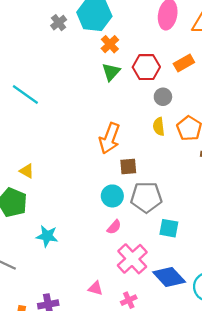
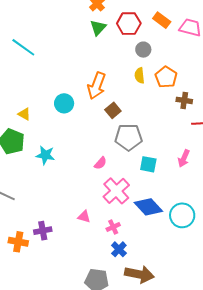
orange rectangle: (184, 63) -> (162, 20), turned 66
brown square: (128, 167) -> (113, 110), turned -35
cyan circle: (112, 196) -> (64, 103), moved
cyan star: (47, 236) -> (45, 155), moved

